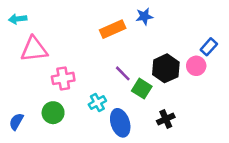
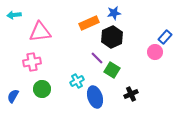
pink triangle: (34, 49) -> (40, 32), moved
black hexagon: (166, 68) -> (112, 37), moved
pink cross: (63, 78) -> (32, 62), moved

